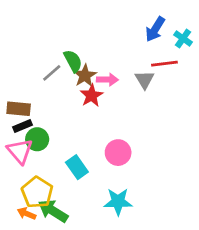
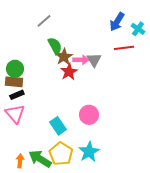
gray line: (52, 73) -> (44, 21), moved
gray triangle: (145, 80) -> (94, 60), moved
green circle: (37, 139) -> (15, 69), moved
yellow pentagon: (37, 192) -> (61, 154), moved
cyan star: (118, 202) -> (89, 152), turned -30
orange arrow: (27, 214) -> (20, 161), turned 72

